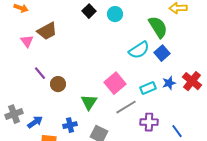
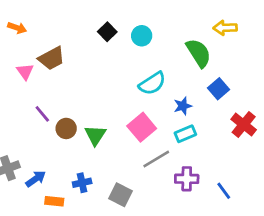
cyan semicircle: (139, 50) -> (152, 83), moved
blue square: (162, 53) -> (218, 89), moved
blue star: (169, 83) -> (183, 106), moved
green triangle: (89, 102) -> (95, 135), moved

